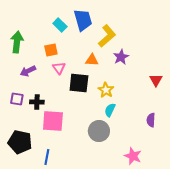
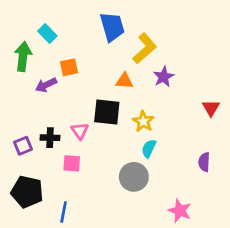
cyan rectangle: (60, 25) -> (47, 34), moved
pink triangle: (59, 68) -> (80, 131), moved
purple arrow: (28, 71) -> (46, 85), moved
purple square: (17, 99) -> (23, 146), moved, turned -32
pink square: (53, 121) -> (72, 163), size x0.6

